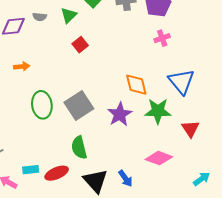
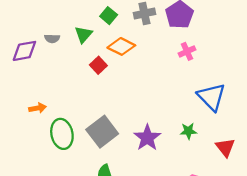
orange arrow: (22, 66) -> (38, 108), moved
orange diamond: (136, 85) -> (121, 46), moved, turned -45
green star: (158, 111) -> (188, 131), size x0.6

